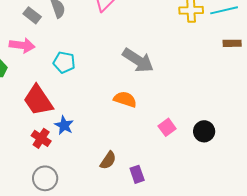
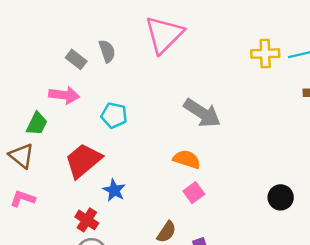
red trapezoid: (38, 100) -> (83, 161), turned 84
pink square: (167, 127) -> (194, 193), moved
red cross: (41, 138) -> (87, 220), moved

